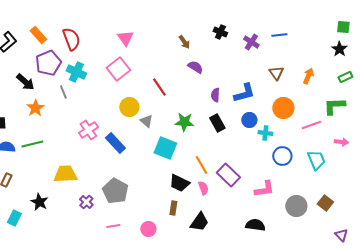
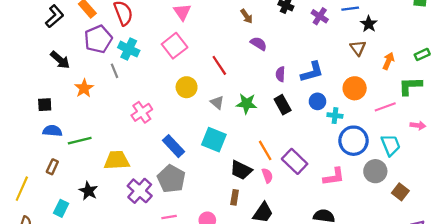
black star: (339, 49) -> (369, 24), moved
brown triangle: (276, 73) -> (358, 48), moved
orange arrow: (308, 76) -> (388, 61), moved
black arrow: (25, 82) -> (60, 60), moved
gray triangle: (146, 121) -> (217, 102), moved
blue rectangle: (115, 143) -> (173, 146), moved
green line: (32, 144) -> (80, 141), moved
cyan square: (165, 148) -> (214, 140), moved
blue circle: (282, 156) -> (353, 141), size x1.4
purple cross: (86, 202) -> (140, 191), size x1.6
gray circle: (296, 206) -> (375, 171), moved

